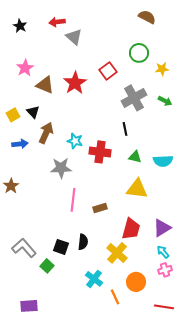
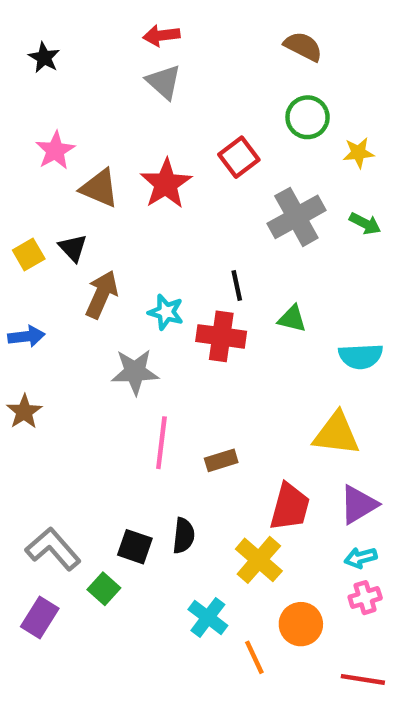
brown semicircle: (147, 17) -> (303, 46), moved
red arrow: (57, 22) -> (161, 35), moved
black line: (125, 129) -> (237, 286), moved
blue arrow: (20, 144) -> (26, 336), moved
green triangle: (135, 157) -> (292, 319), moved
yellow triangle: (137, 189) -> (336, 434), moved
cyan arrow: (163, 252) -> (361, 558), turned -64
purple rectangle: (29, 306) -> (40, 617), moved, turned -54

